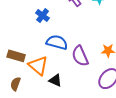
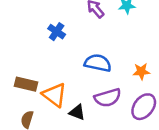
blue semicircle: (57, 42) -> (98, 63), moved
purple semicircle: (80, 56) -> (108, 98), moved, turned -80

